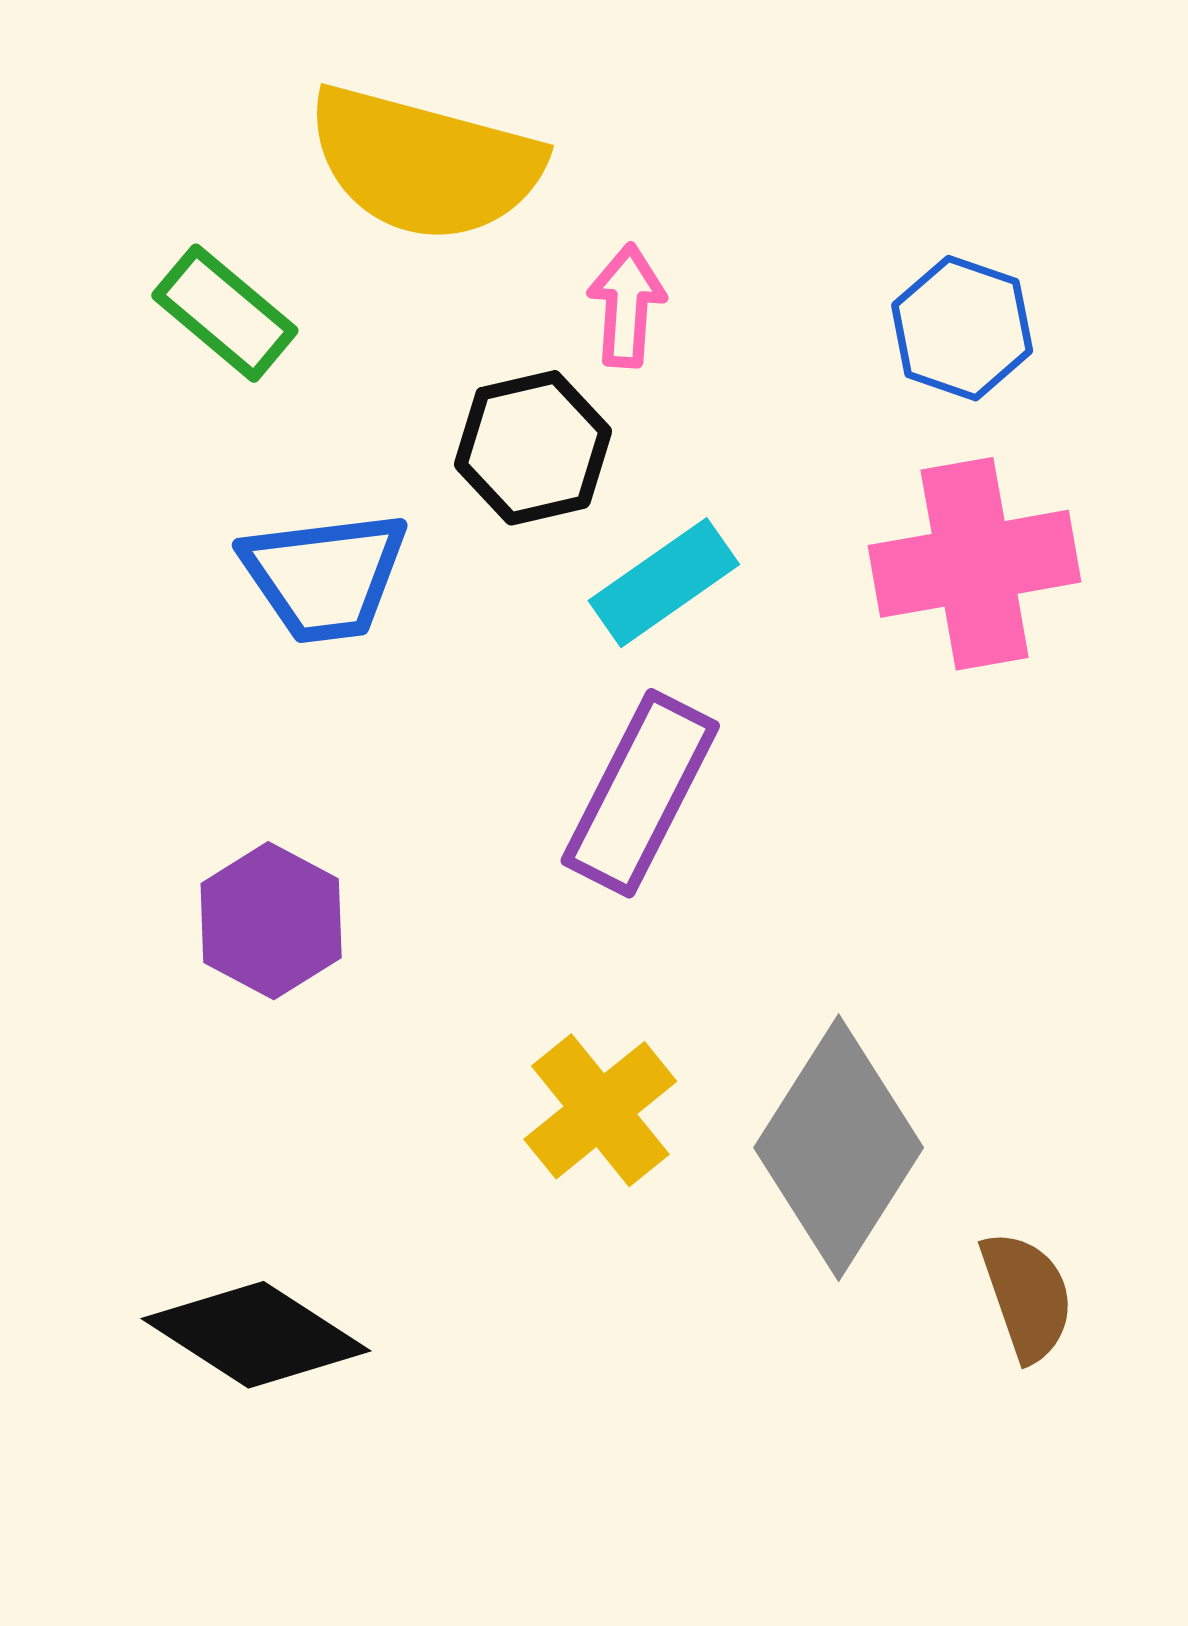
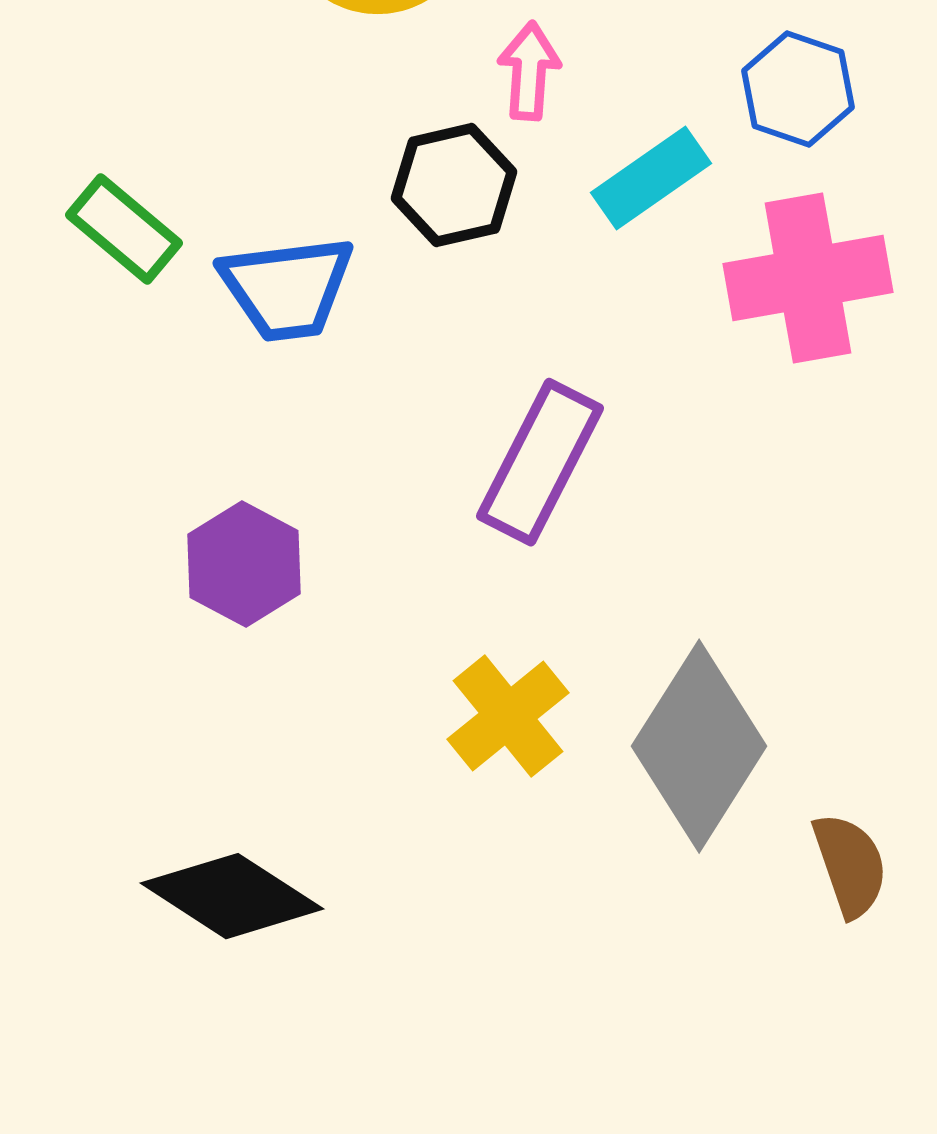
green rectangle: (225, 313) -> (124, 229), moved
cyan rectangle: (664, 583) -> (651, 178), moved

